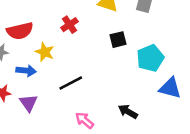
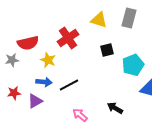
red cross: (70, 25) -> (68, 38), size x1.5
blue arrow: (26, 71) -> (44, 82), moved
purple triangle: (29, 103) -> (35, 101), turned 35

